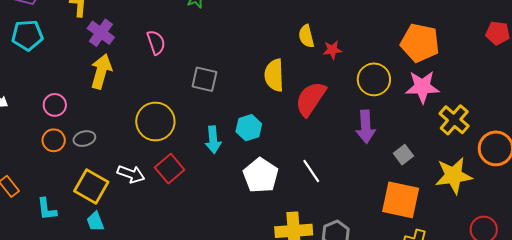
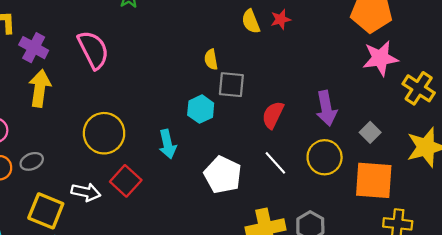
pink semicircle: (156, 42) -> (93, 50), size x1.5
red star: (332, 50) -> (281, 19), moved
yellow semicircle: (274, 75) -> (211, 59), moved, size x0.6
gray square: (204, 79) -> (231, 85), moved
yellow circle: (374, 79) -> (325, 157), moved
red semicircle: (311, 99) -> (273, 115), moved, size x0.7
cyan hexagon: (249, 128) -> (201, 109), moved

